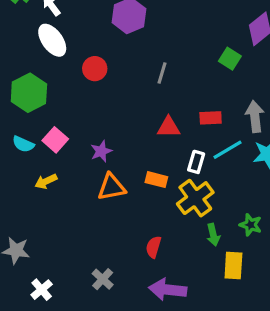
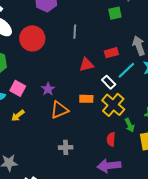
green square: (230, 59) -> (115, 13), turned -32
red circle: (95, 69) -> (32, 38), size x1.6
white rectangle: (196, 162) -> (109, 82), turned -48
red semicircle: (154, 247) -> (111, 139), moved
gray cross: (103, 279) -> (66, 147), moved, turned -32

